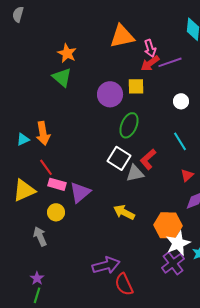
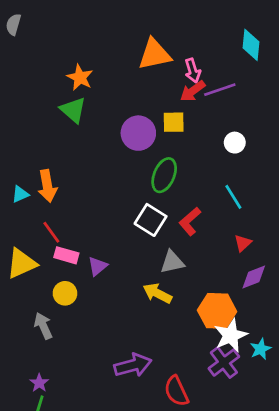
gray triangle: (135, 173) -> (172, 262), moved
purple triangle: (80, 192) -> (98, 266), size x0.7
red semicircle: (124, 284) -> (176, 391), moved

